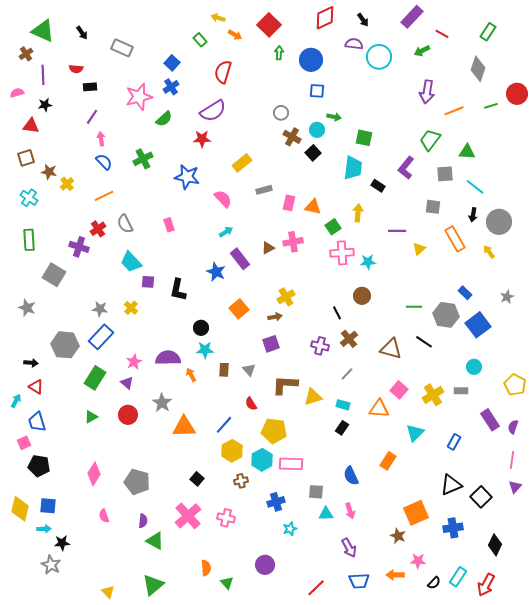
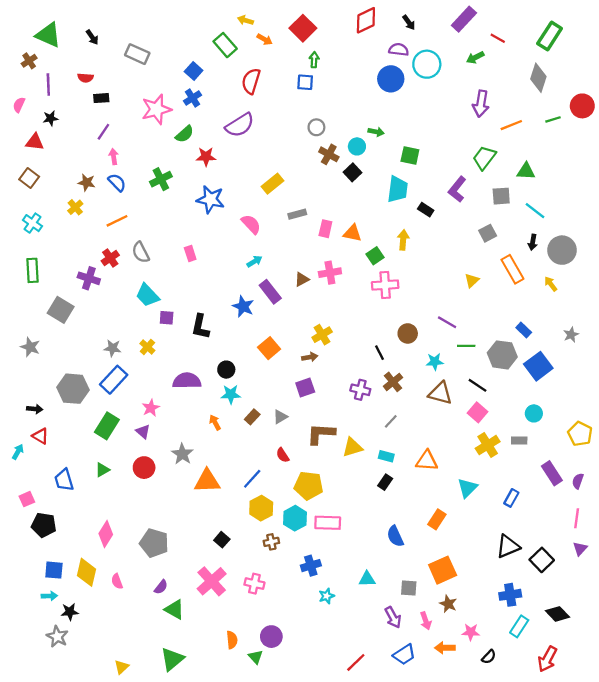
green rectangle: (488, 32) -> (550, 36), size x1.4
green rectangle: (200, 40) -> (225, 45), size x1.5
blue circle: (311, 60) -> (391, 79), moved
blue square: (317, 91) -> (305, 82), moved
pink semicircle: (17, 93) -> (19, 105), turned -48
red star: (202, 139) -> (206, 157), moved
brown square: (26, 158) -> (29, 178), turned -36
brown star: (49, 172) -> (87, 183), moved
gray square: (433, 207) -> (488, 233), turned -35
purple line: (397, 231) -> (447, 322), moved, turned 30
cyan star: (368, 262) -> (435, 362), moved
purple semicircle: (168, 358) -> (187, 381), moved
brown rectangle: (224, 370) -> (252, 417), turned 40
gray triangle: (249, 370) -> (280, 417), turned 40
pink square: (399, 390) -> (478, 412), moved
blue trapezoid: (37, 422) -> (64, 480), moved
gray square: (316, 492) -> (409, 588), moved
yellow diamond: (20, 509) -> (87, 572), moved
pink arrow: (350, 511) -> (426, 621), moved
orange square: (416, 513) -> (443, 570), moved
purple semicircle: (143, 521) -> (161, 587), turned 32
black diamond: (495, 545) -> (557, 614), turned -70
purple circle: (265, 565) -> (271, 637), moved
cyan rectangle: (458, 577) -> (519, 626), moved
blue trapezoid: (359, 581) -> (404, 655), turned -30
yellow triangle: (108, 592) -> (121, 667), turned 32

